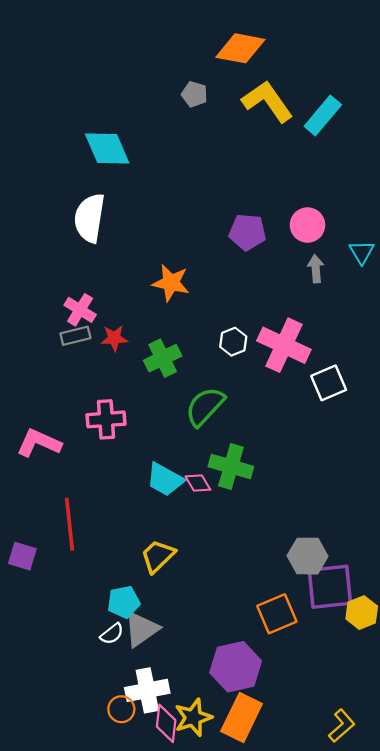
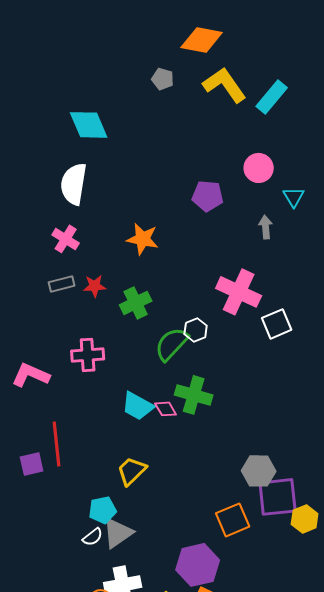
pink circle: (307, 225) -> (259, 168), moved
cyan triangle: (362, 252) -> (294, 197), moved
pink cross: (80, 310) -> (66, 239), moved
white hexagon: (233, 342) -> (196, 330), moved
purple square: (22, 556) -> (32, 464), moved, turned -30

